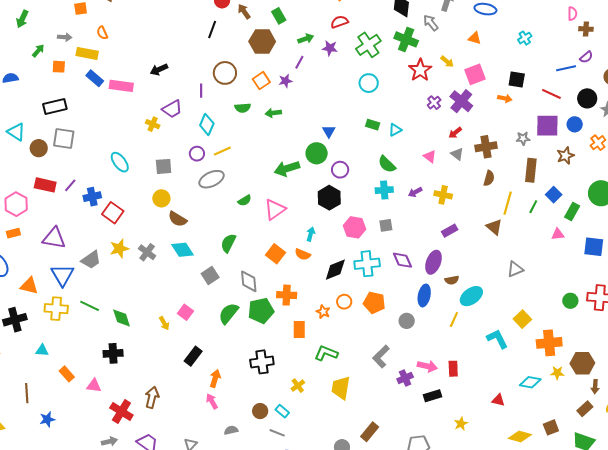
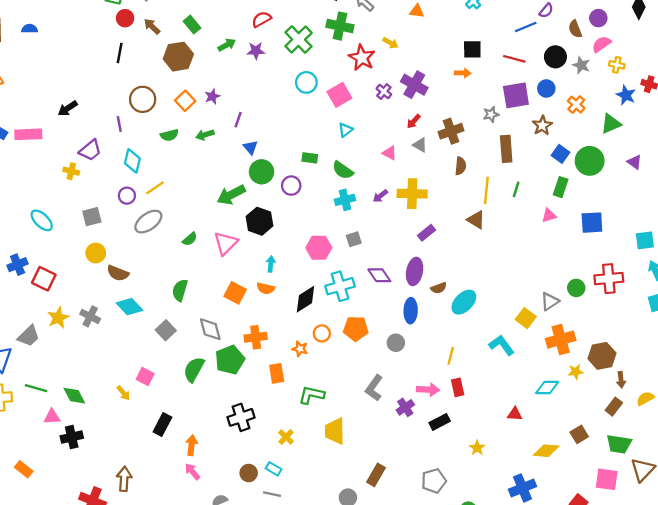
purple line: (299, 62) -> (238, 120), moved
pink square: (475, 74) -> (339, 95), moved
green rectangle: (373, 125) -> (310, 158), moved
blue triangle: (329, 131) -> (251, 147), moved
yellow cross: (443, 195) -> (412, 194), size x1.4
blue square: (554, 195) -> (560, 154), moved
black hexagon: (329, 198) -> (260, 221), moved
gray triangle: (515, 269) -> (550, 301), moved
yellow line: (454, 319) -> (451, 356), moved
pink triangle: (94, 386) -> (52, 417), moved

